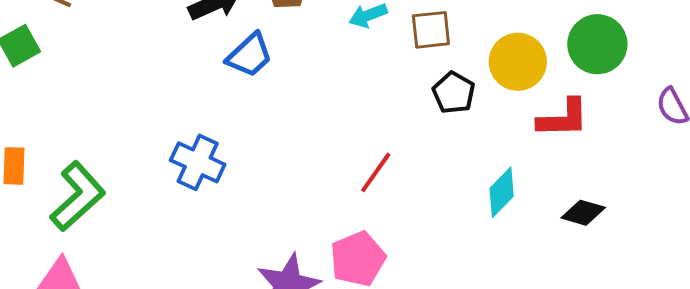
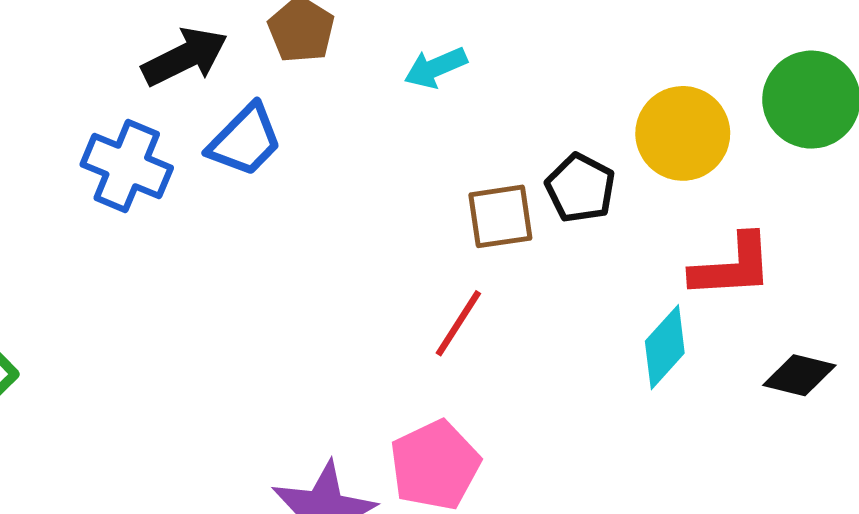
brown square: (431, 30) -> (500, 216), moved
red L-shape: (563, 118) -> (732, 266), moved
blue cross: (198, 162) -> (127, 166), moved

